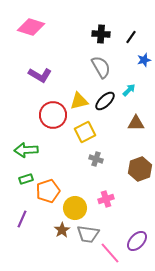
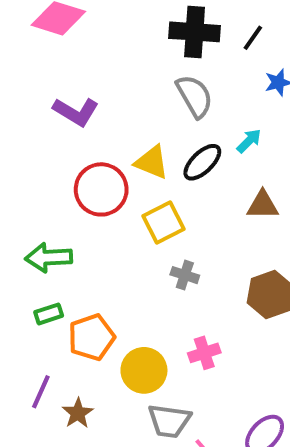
black cross: (101, 34) -> (195, 32), size x1.4
yellow triangle: (79, 101) -> (152, 162), turned 36
brown star: (62, 230) -> (78, 413), moved

